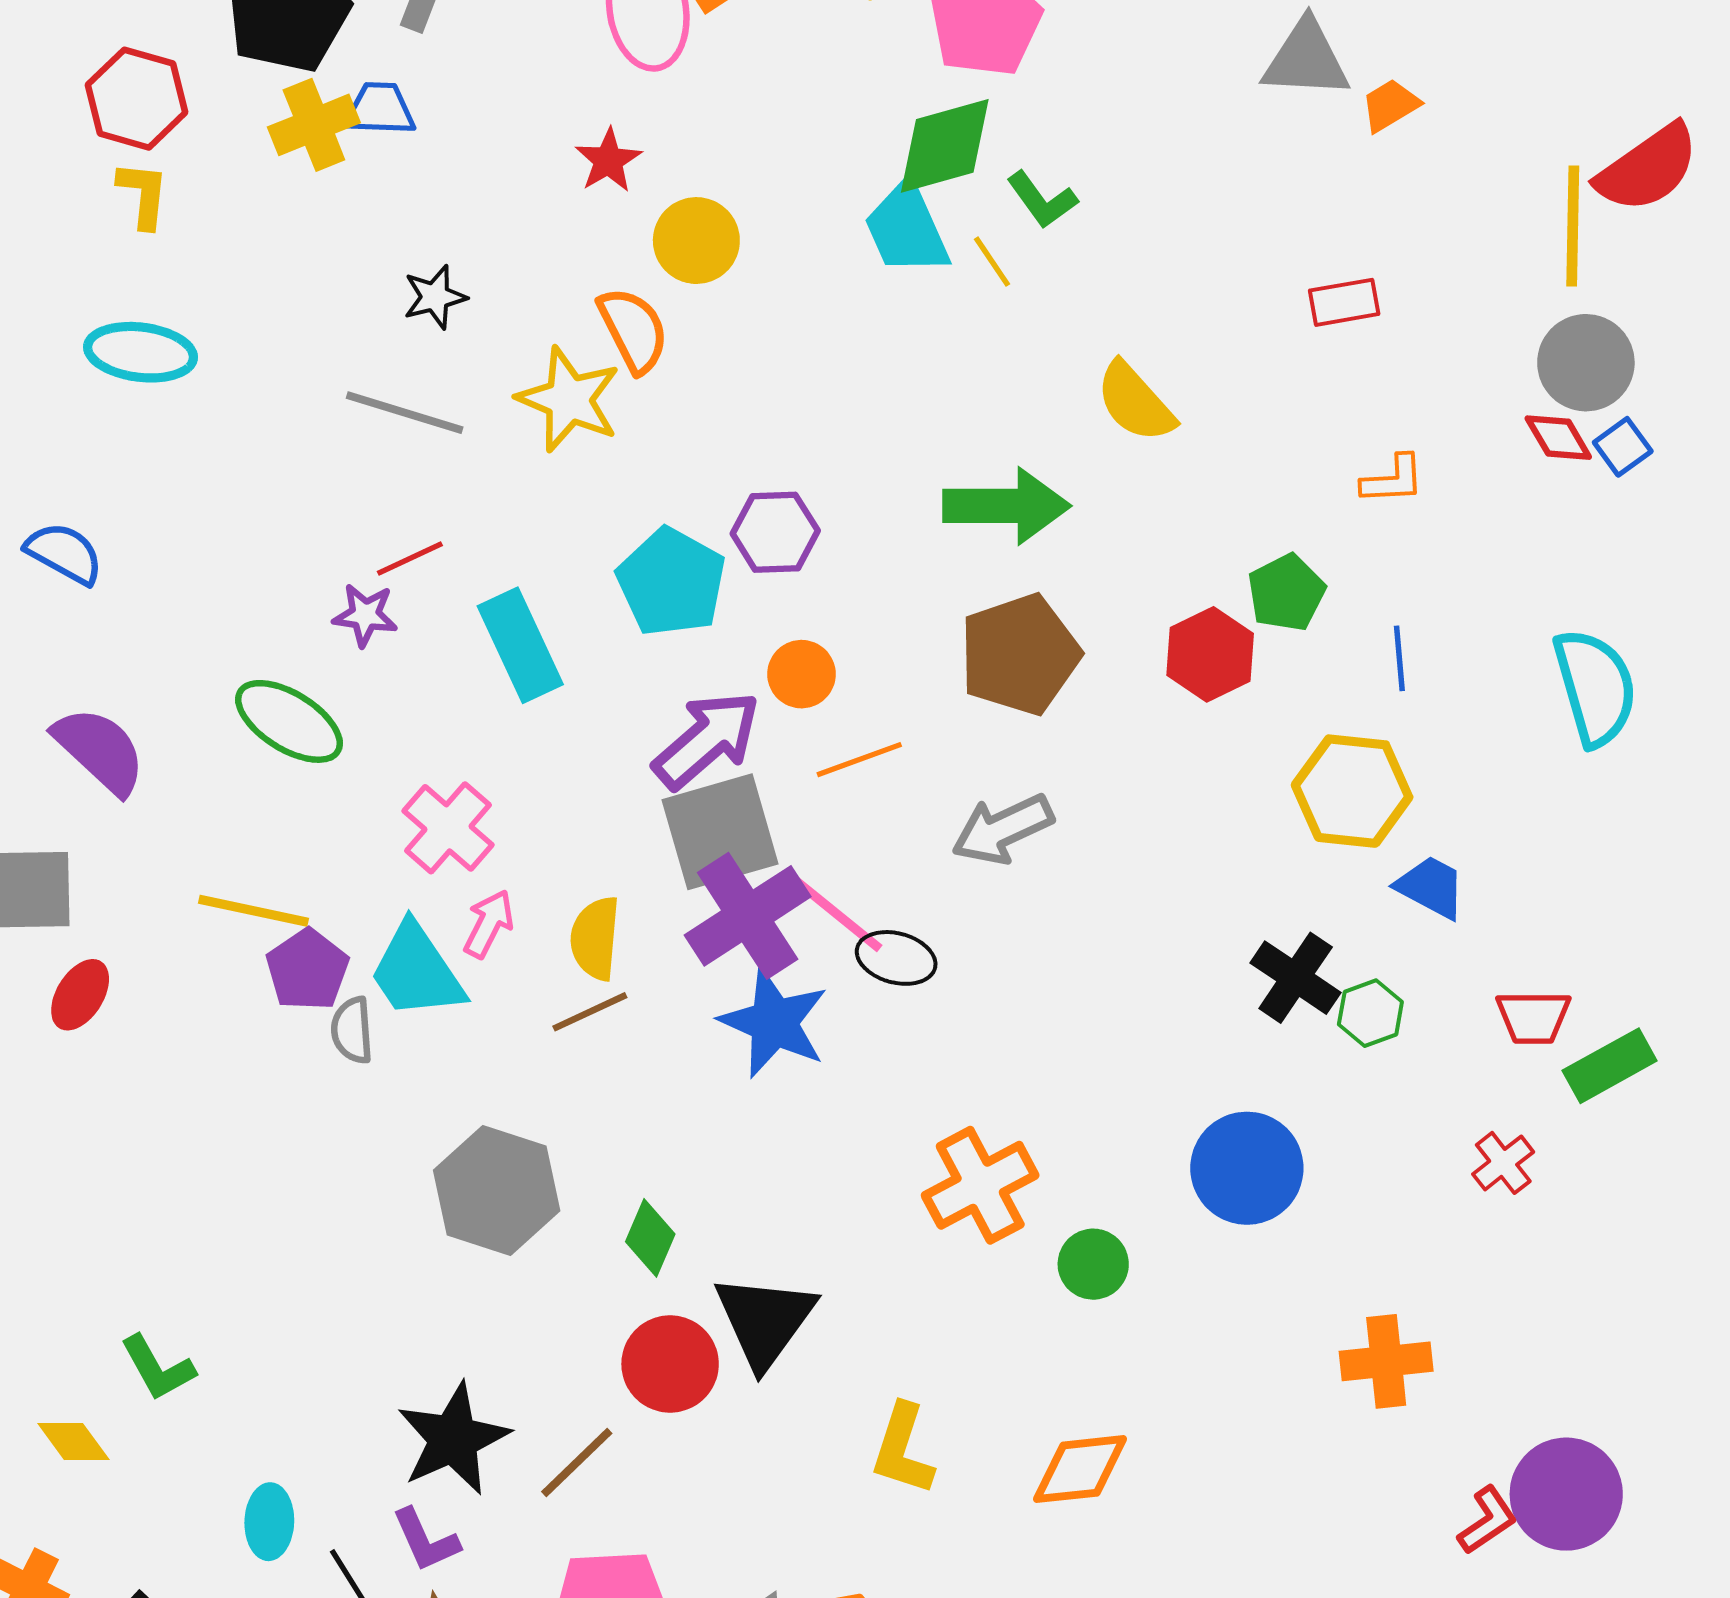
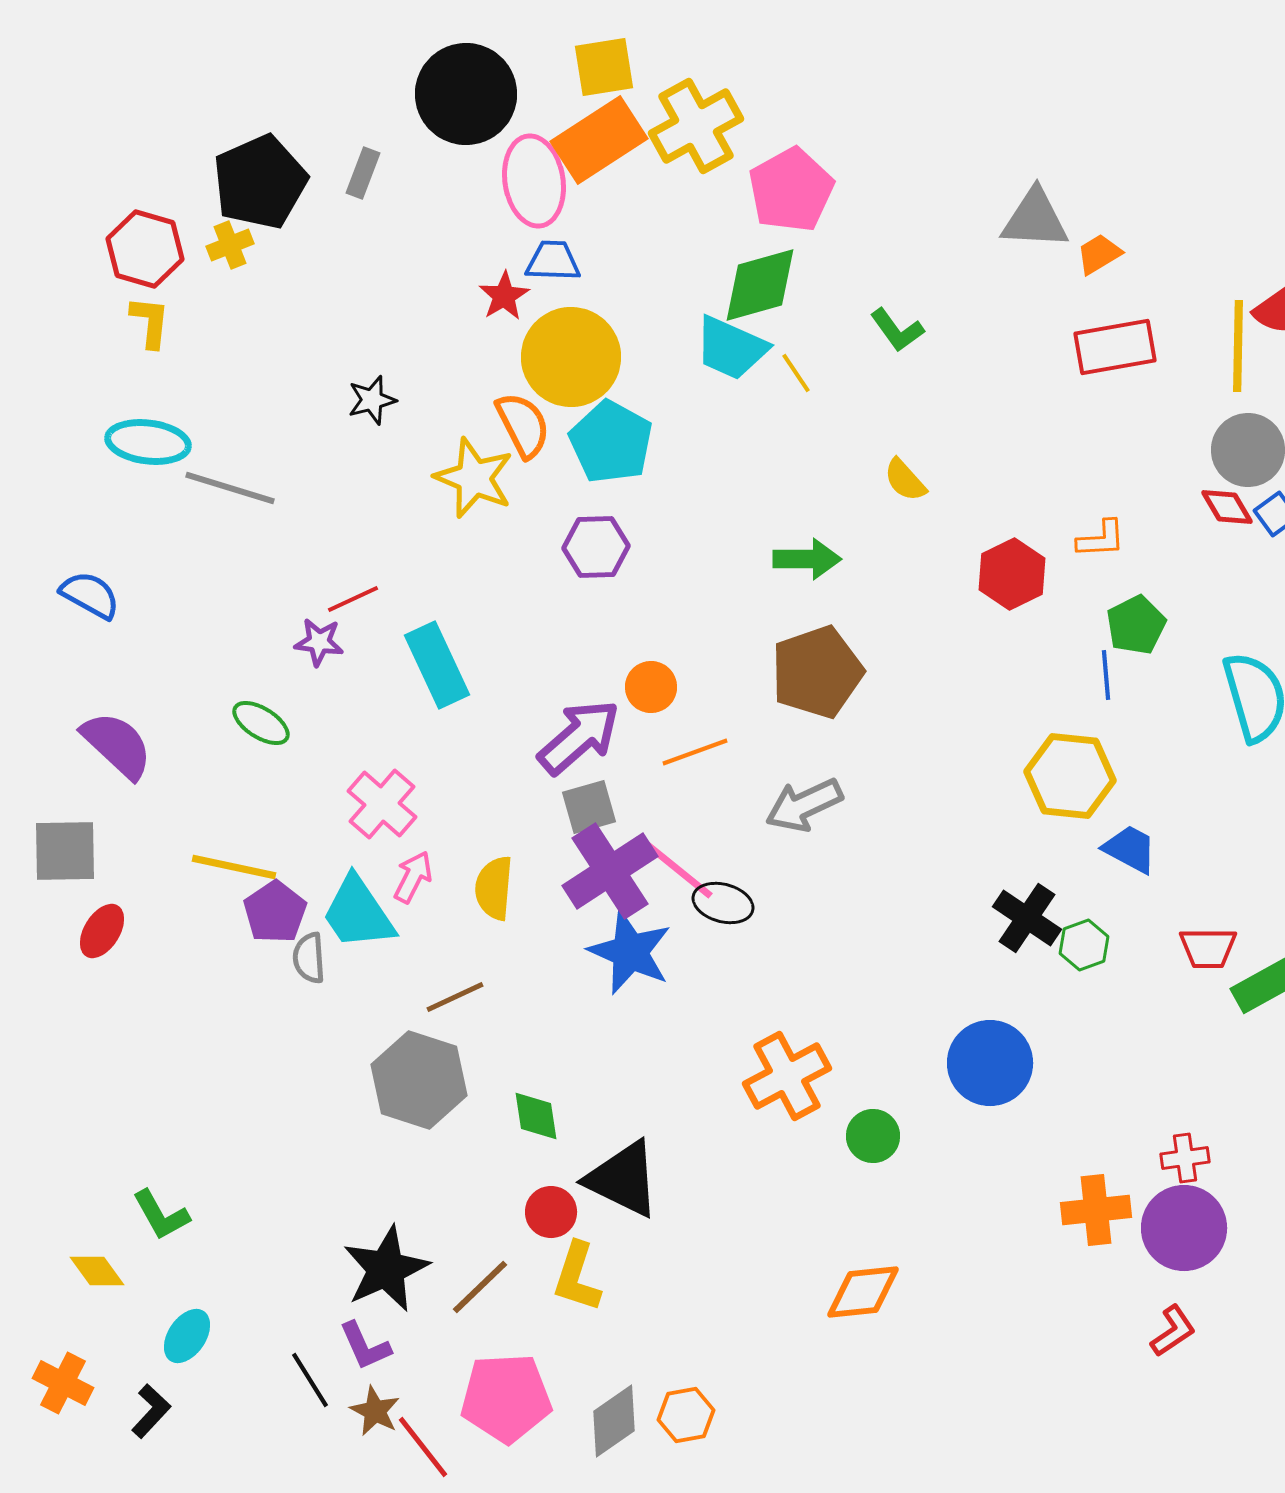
blue trapezoid: (380, 109) -> (553, 261), moved
yellow cross: (314, 125) -> (230, 245), moved, size x0.7
green L-shape: (1042, 200) -> (897, 330), moved
cyan trapezoid: (907, 229) -> (731, 348), turned -42
yellow circle: (696, 241) -> (571, 357), size x1.5
red rectangle: (1344, 302) -> (1115, 347), moved, size x1.5
yellow semicircle: (1135, 402) -> (905, 480), size x0.7
gray line: (405, 413) -> (230, 488), moved
green arrow: (1006, 506) -> (807, 559), size x0.7
purple hexagon: (775, 532) -> (596, 547), moved
cyan pentagon: (671, 582) -> (611, 442), moved
green pentagon: (1286, 593) -> (1136, 625), moved
red hexagon: (1210, 654) -> (1012, 574), moved
green ellipse: (289, 721) -> (261, 723), size x0.7
gray square: (720, 832) -> (589, 807), size x0.6
brown line: (590, 1012) -> (455, 997), moved
red cross: (1503, 1163) -> (1185, 1158), moved, turned 30
green diamond: (650, 1238) -> (536, 1116), turned -32
black triangle: (765, 1321) -> (623, 1179), turned -40
red circle: (670, 1364) -> (551, 1212), size x0.7
yellow L-shape: (903, 1449) -> (577, 1277), moved
purple circle: (1566, 1494) -> (1184, 1228), moved
cyan ellipse: (269, 1522) -> (187, 1336), moved, turned 32

